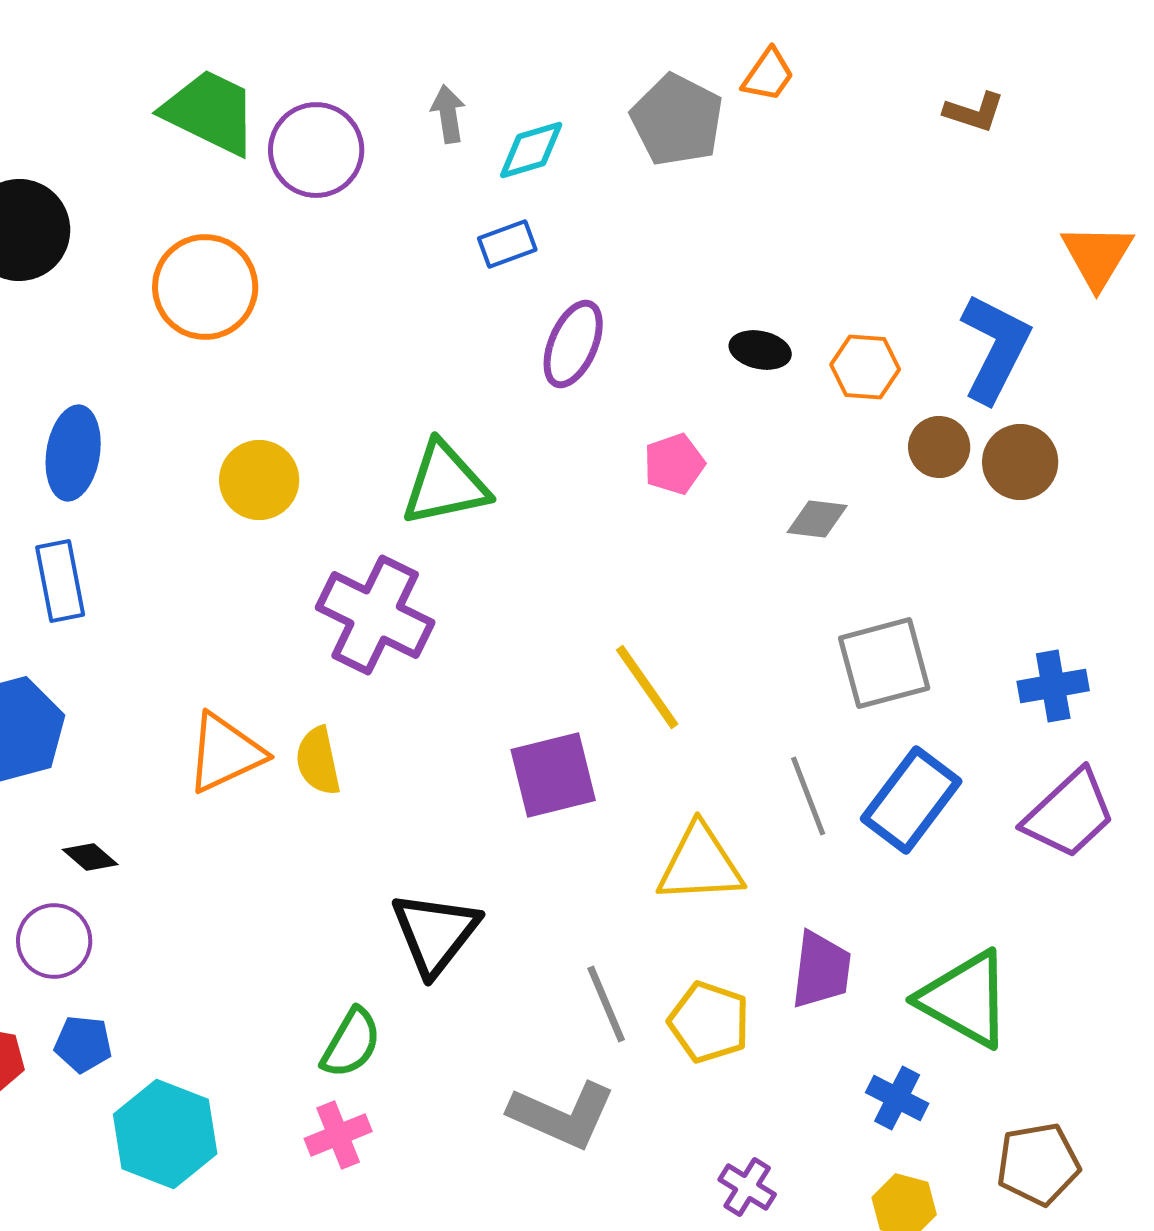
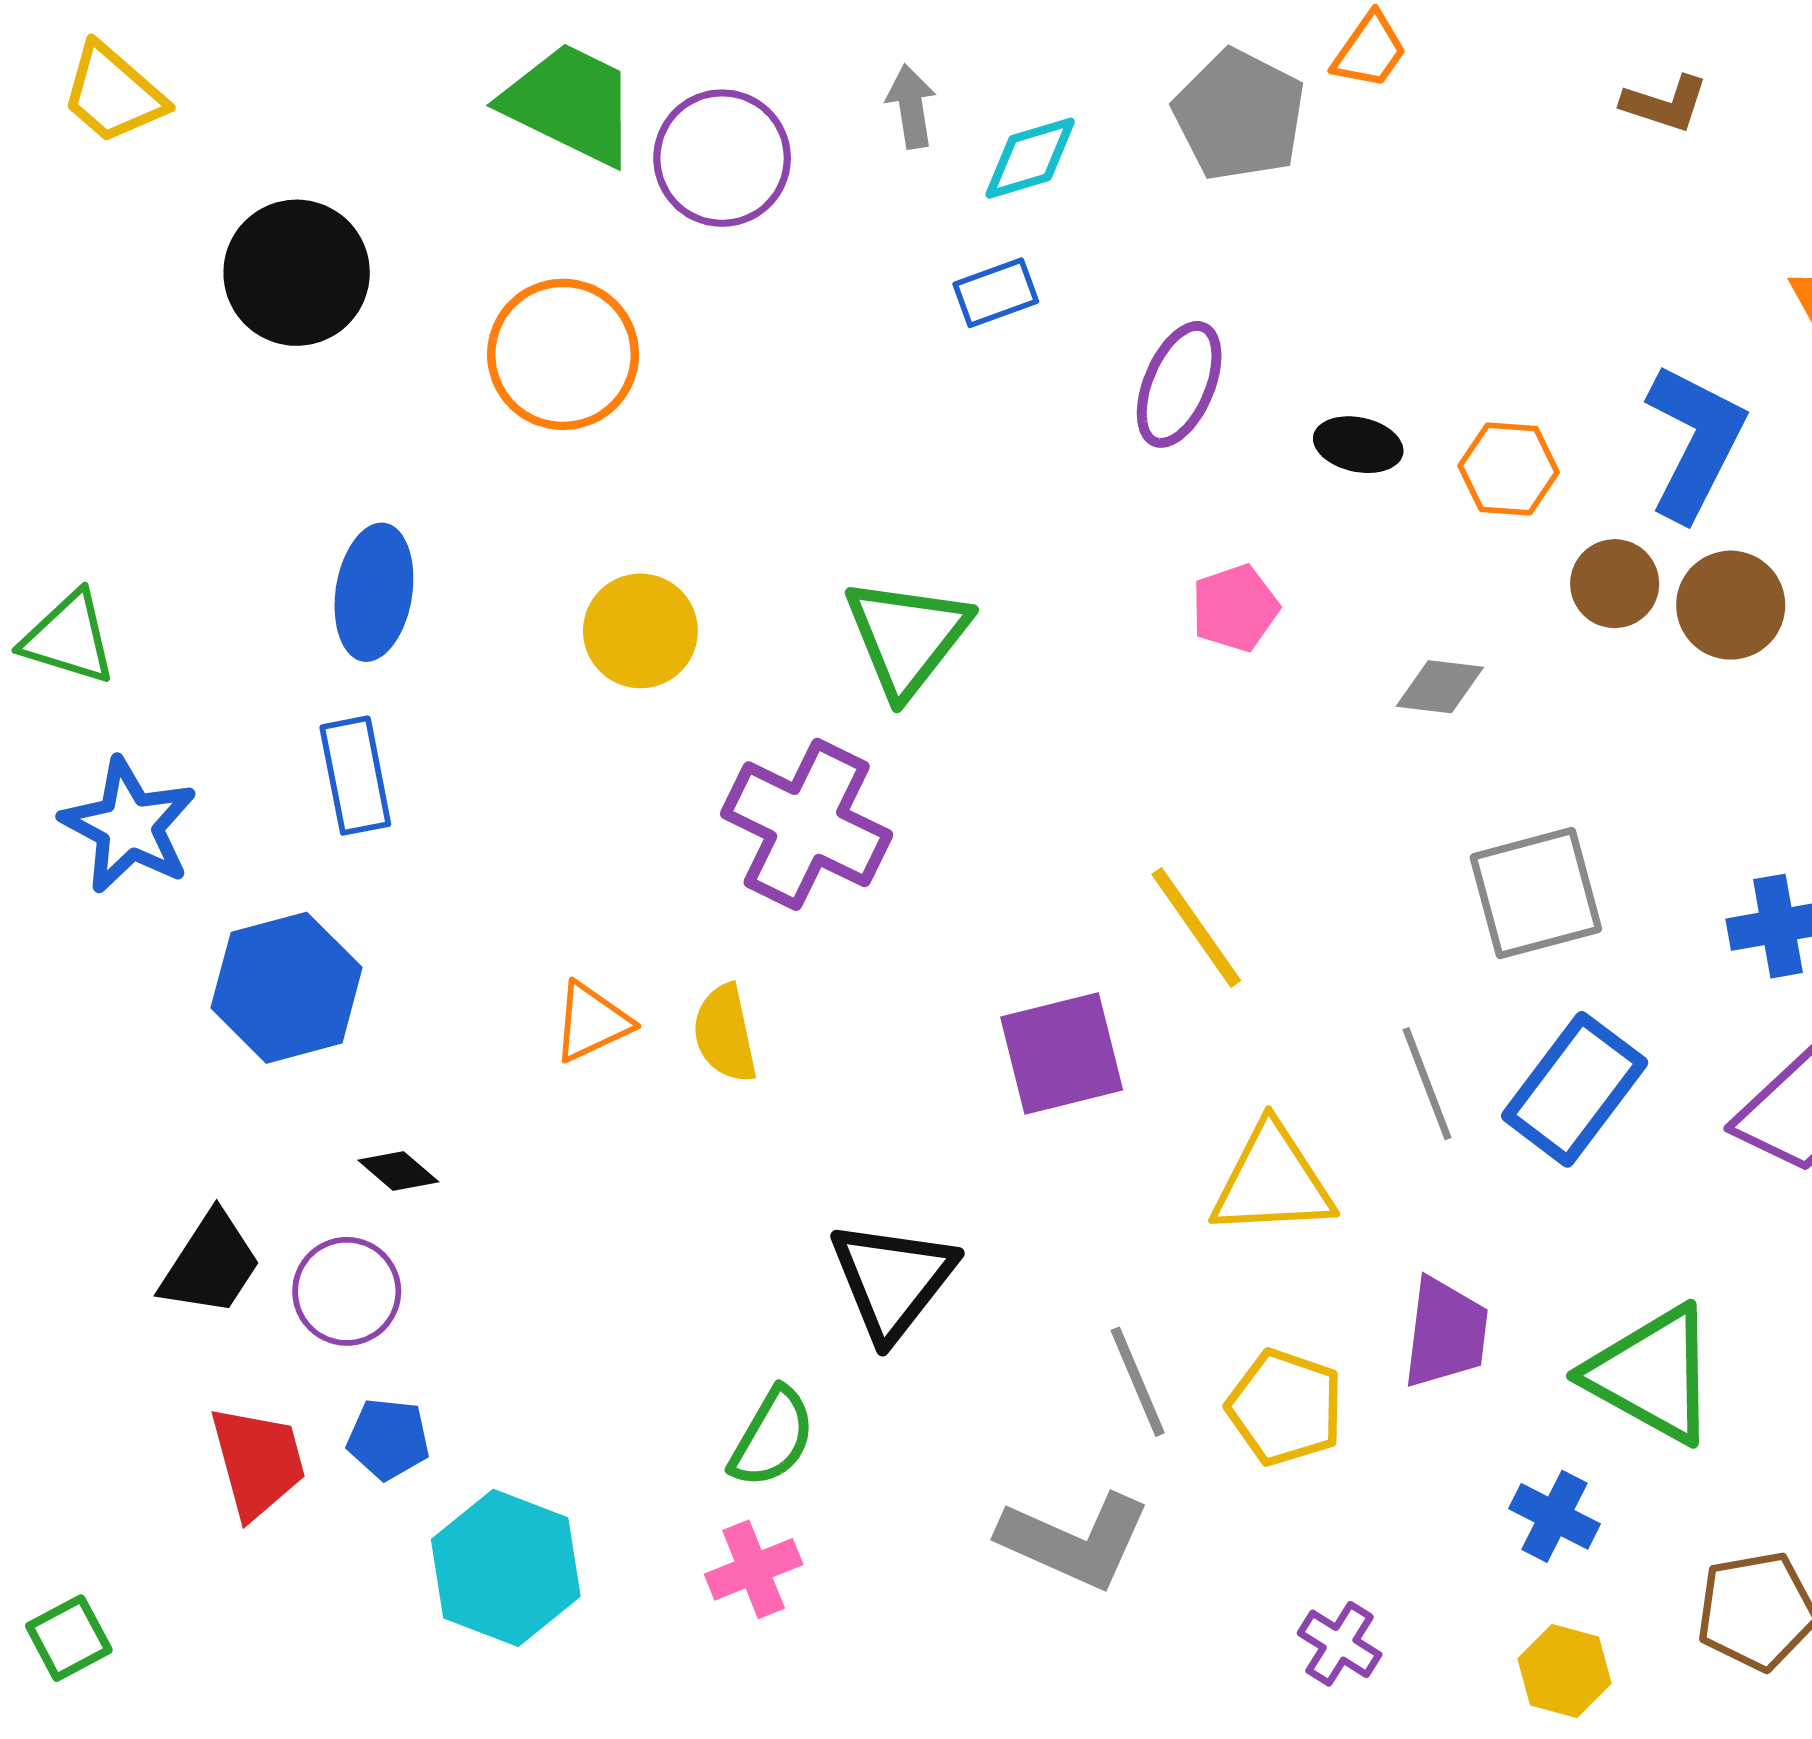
purple ellipse: (573, 344) -> (1179, 384), moved
green triangle: (445, 484) -> (907, 637), turned -40
orange triangle: (225, 753) -> (592, 1022), size x0.7

